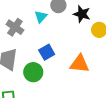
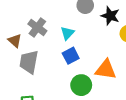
cyan triangle: (41, 17) -> (67, 33), moved
green circle: (33, 72) -> (81, 85), moved

